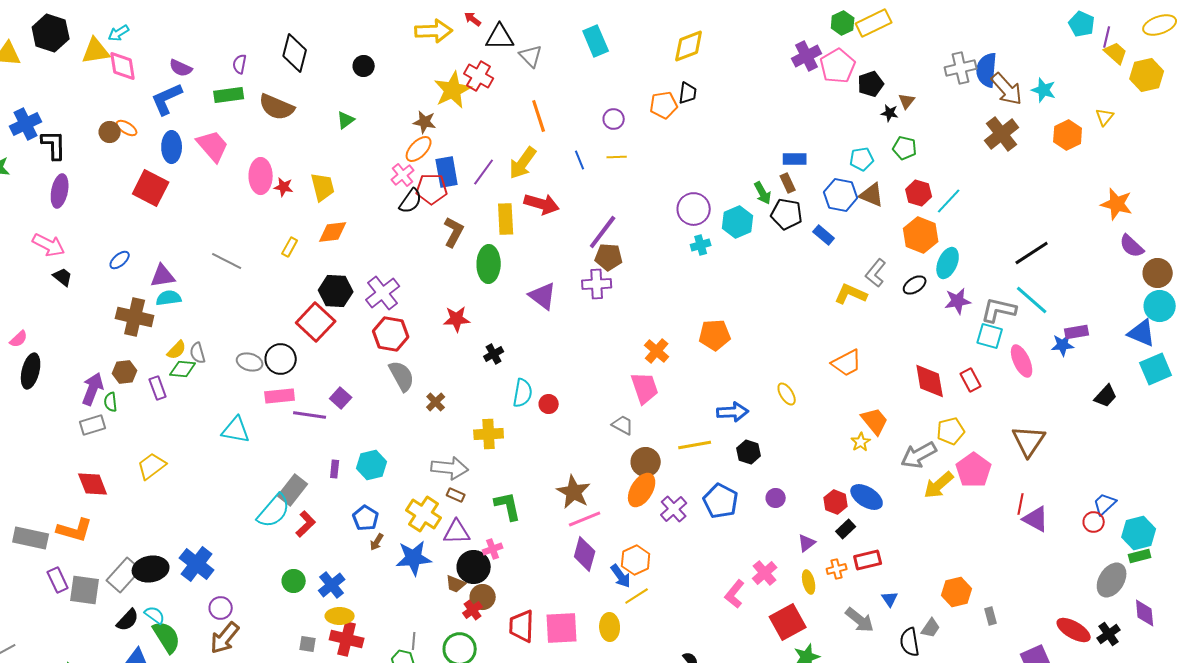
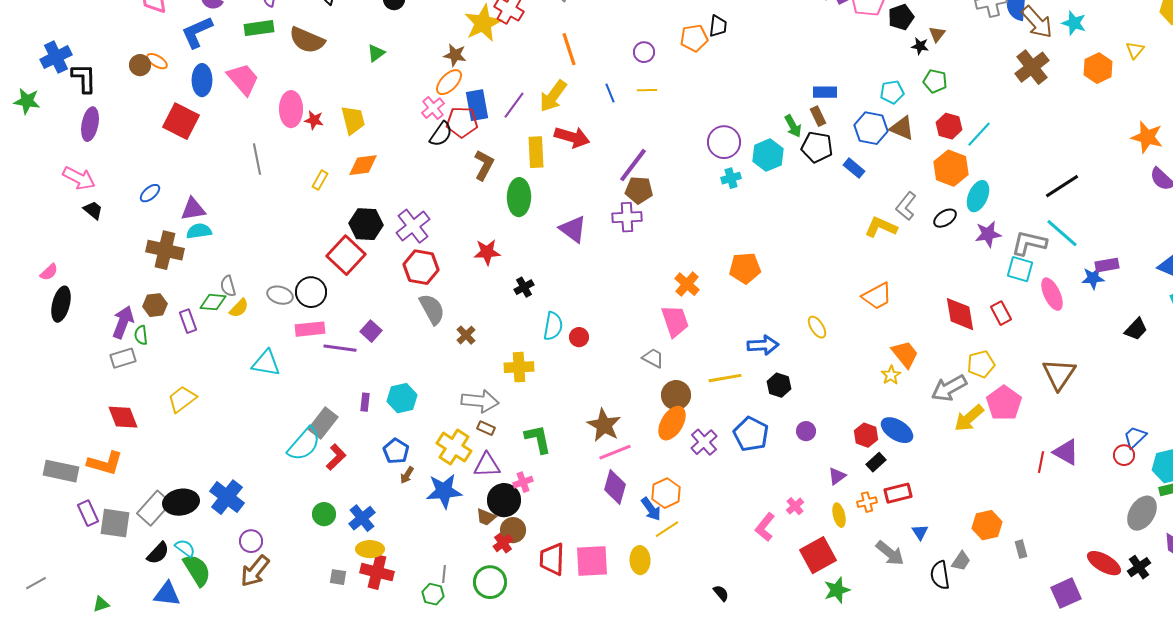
gray line: (227, 261) -> (257, 159), moved, turned 52
yellow semicircle: (177, 350) -> (239, 308), moved
red line: (1021, 504) -> (1041, 462), moved
pink cross: (765, 573) -> (795, 506), size x0.7

